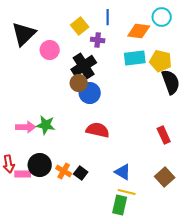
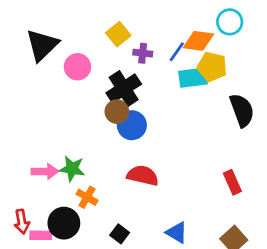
blue line: (108, 17) -> (177, 52), moved, turned 35
yellow pentagon: (161, 61) -> (212, 67), moved
orange cross: (64, 171) -> (87, 197), moved

